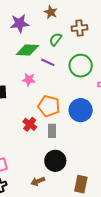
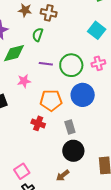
brown cross: (80, 28) -> (49, 13), moved, turned 35
purple line: (48, 62) -> (46, 64), moved
green circle: (81, 66) -> (71, 65), moved
gray rectangle: (52, 131) -> (70, 127), moved

